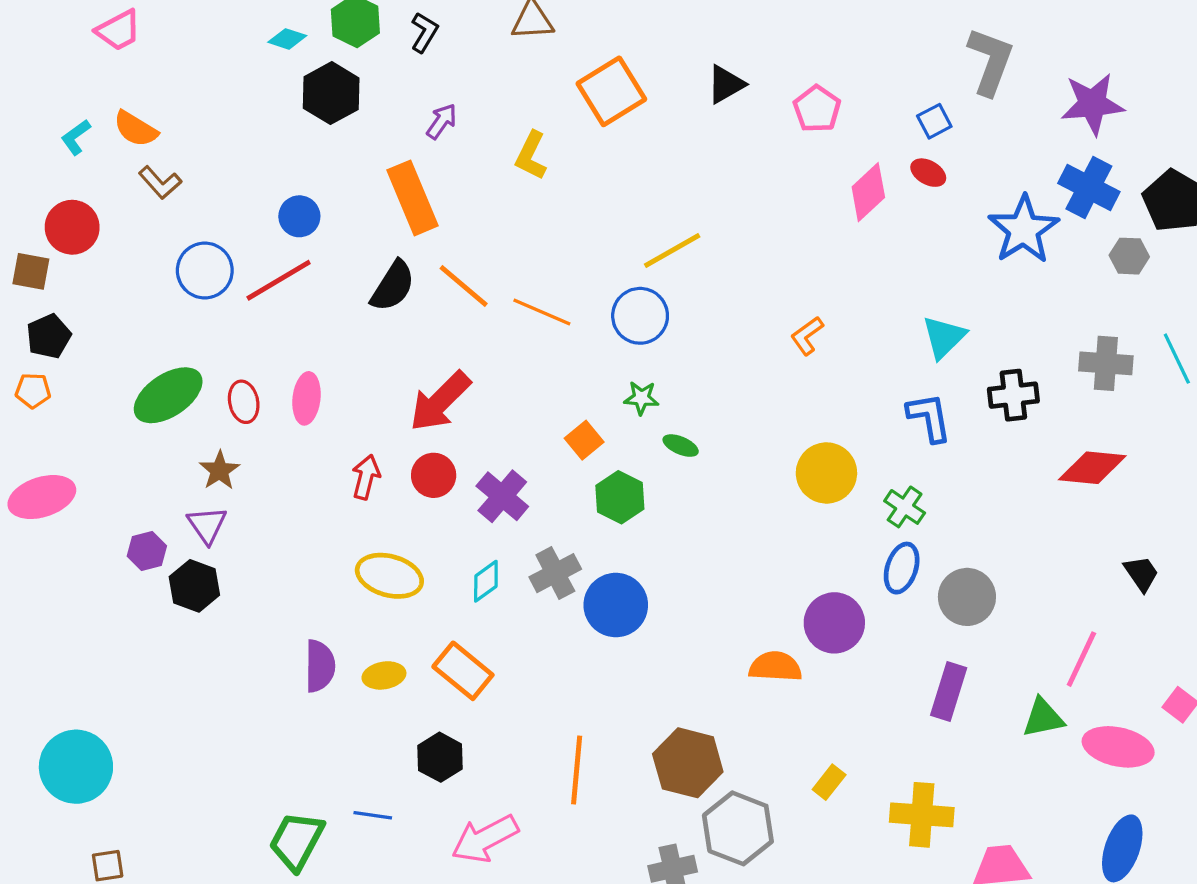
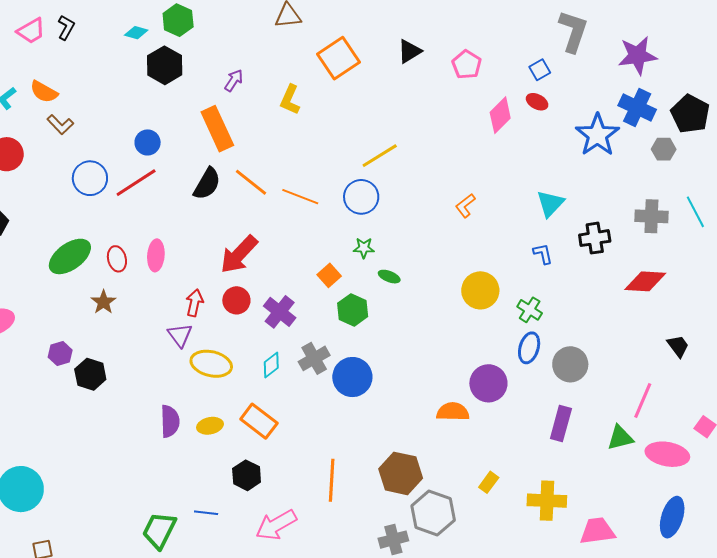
black L-shape: (424, 32) -> (66, 27), moved
blue L-shape: (929, 417) -> (543, 254), size x0.7
purple triangle: (207, 525) -> (180, 335), moved

